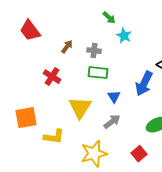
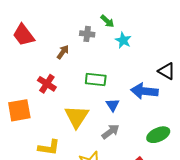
gray cross: (94, 51) -> (87, 34), moved
blue arrow: (144, 84) -> (144, 91), turned 70
orange square: (26, 118) -> (19, 110), moved

